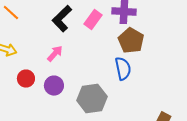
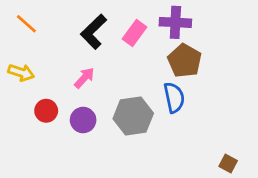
gray hexagon: (92, 99) -> (133, 116), moved

